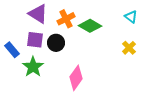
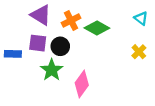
blue rectangle: (12, 50) -> (13, 54), turned -49
green star: (33, 67) -> (52, 70), moved

